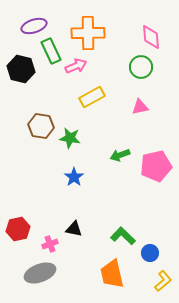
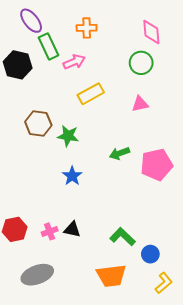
purple ellipse: (34, 26) -> (31, 21), turned 70
orange cross: (88, 33) -> (87, 28), size x0.6
pink cross: (50, 244) -> (50, 231), moved
orange trapezoid: (112, 274) -> (111, 276), turned -84

